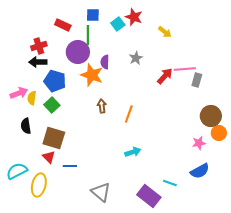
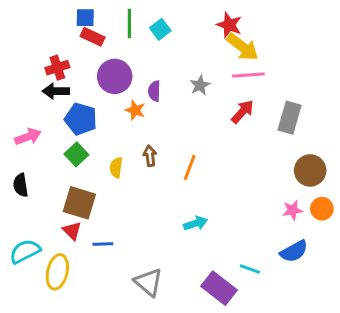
blue square: (93, 15) -> (85, 18), moved
red star: (134, 17) -> (229, 25), moved
cyan square: (118, 24) -> (160, 29), moved
yellow arrow: (165, 32) -> (243, 47), size x1.6
green line: (88, 35) -> (129, 23), moved
pink line: (185, 69) -> (248, 75), moved
orange star: (92, 75) -> (135, 110), size x0.6
gray rectangle: (197, 80) -> (290, 118), size x1.5
yellow semicircle: (32, 98) -> (116, 168), moved
black semicircle: (26, 126) -> (21, 185), moved
orange circle: (219, 133) -> (322, 209), moved

